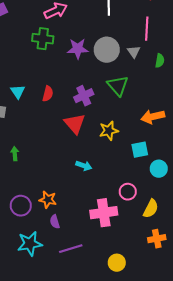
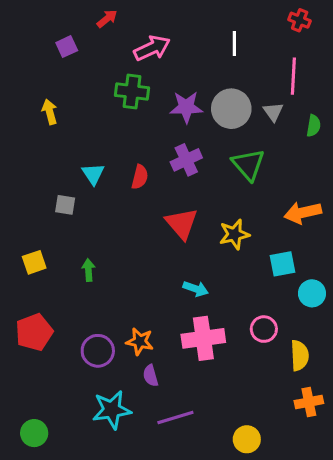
purple cross: (84, 96) -> (186, 160), moved
yellow semicircle: (151, 209) -> (300, 355), turned -30
pink cross: (104, 213) -> (203, 338), moved

